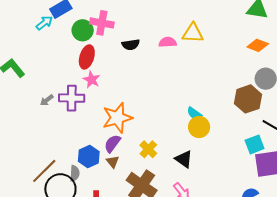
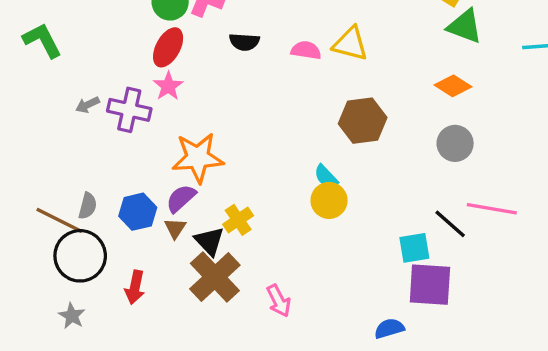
brown hexagon: (248, 99) -> (363, 121), moved
black triangle: (184, 159) -> (209, 241), moved
brown line: (44, 171) -> (59, 220), turned 60
gray semicircle: (75, 173) -> (88, 206), moved

